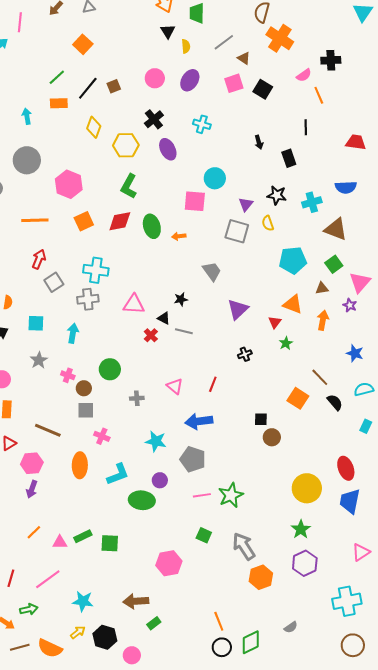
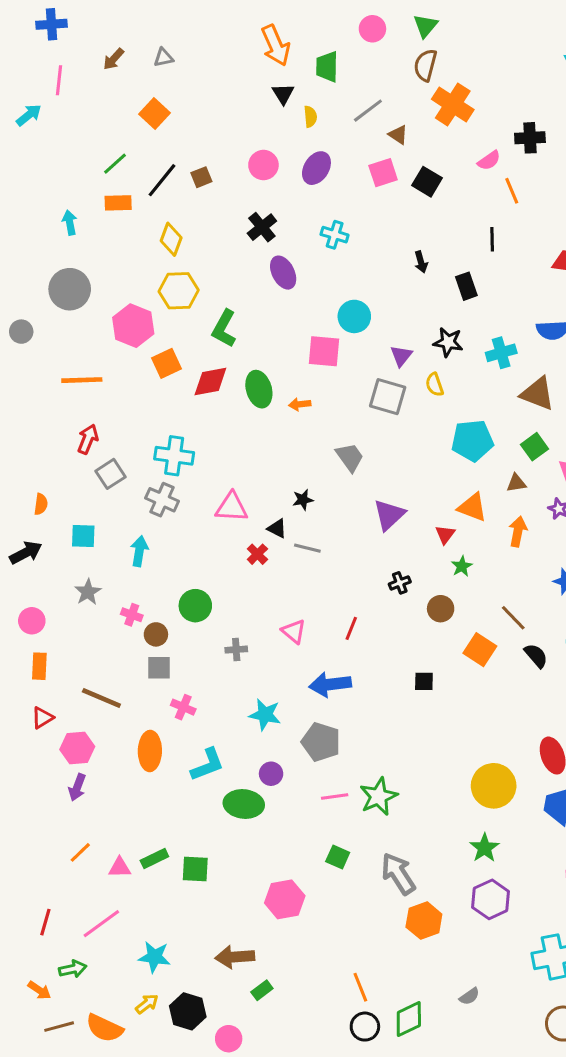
yellow hexagon: (126, 145) -> (179, 291), moved
orange square: (84, 221) -> (167, 363), moved
gray cross: (88, 299) -> (162, 500), turned 30
brown circle: (272, 437) -> (441, 609), moved

